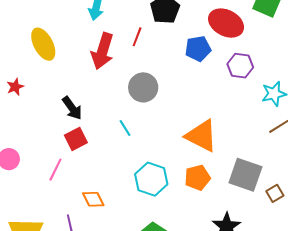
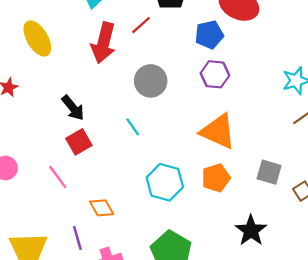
red line: (137, 37) -> (141, 25), turned 30
purple hexagon: (240, 66) -> (215, 74), moved
pink line: (55, 170) -> (58, 177), turned -60
gray square: (245, 175) -> (269, 172), size x0.7

